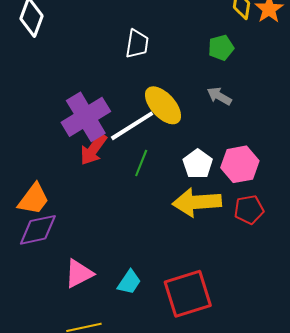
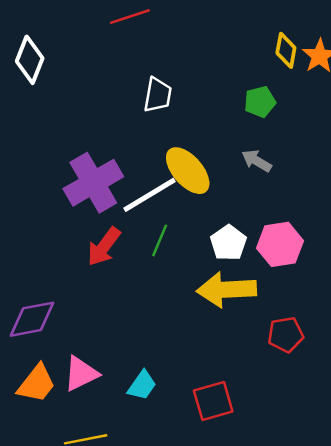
red arrow: (93, 149) -> (104, 247), moved
orange trapezoid: (34, 199) -> (37, 384), moved
red pentagon: (249, 210) -> (286, 335), moved
red square: (188, 294) -> (213, 401), size x0.7

